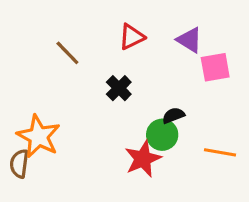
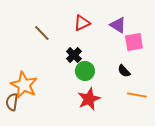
black semicircle: (173, 115) -> (124, 71), moved, turned -112
green circle: (162, 135) -> (85, 71), moved

